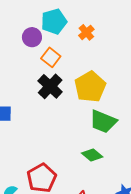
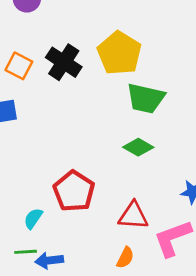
orange square: (51, 57) -> (19, 66), moved

